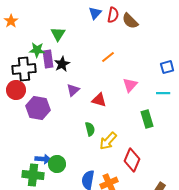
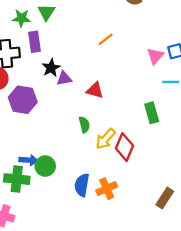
green star: (37, 50) -> (22, 18), moved
black star: (62, 64) -> (51, 68), moved
pink triangle: (130, 85) -> (155, 56), moved
purple triangle: (73, 90) -> (64, 78), turned 32
red diamond: (132, 160) -> (124, 147), moved

